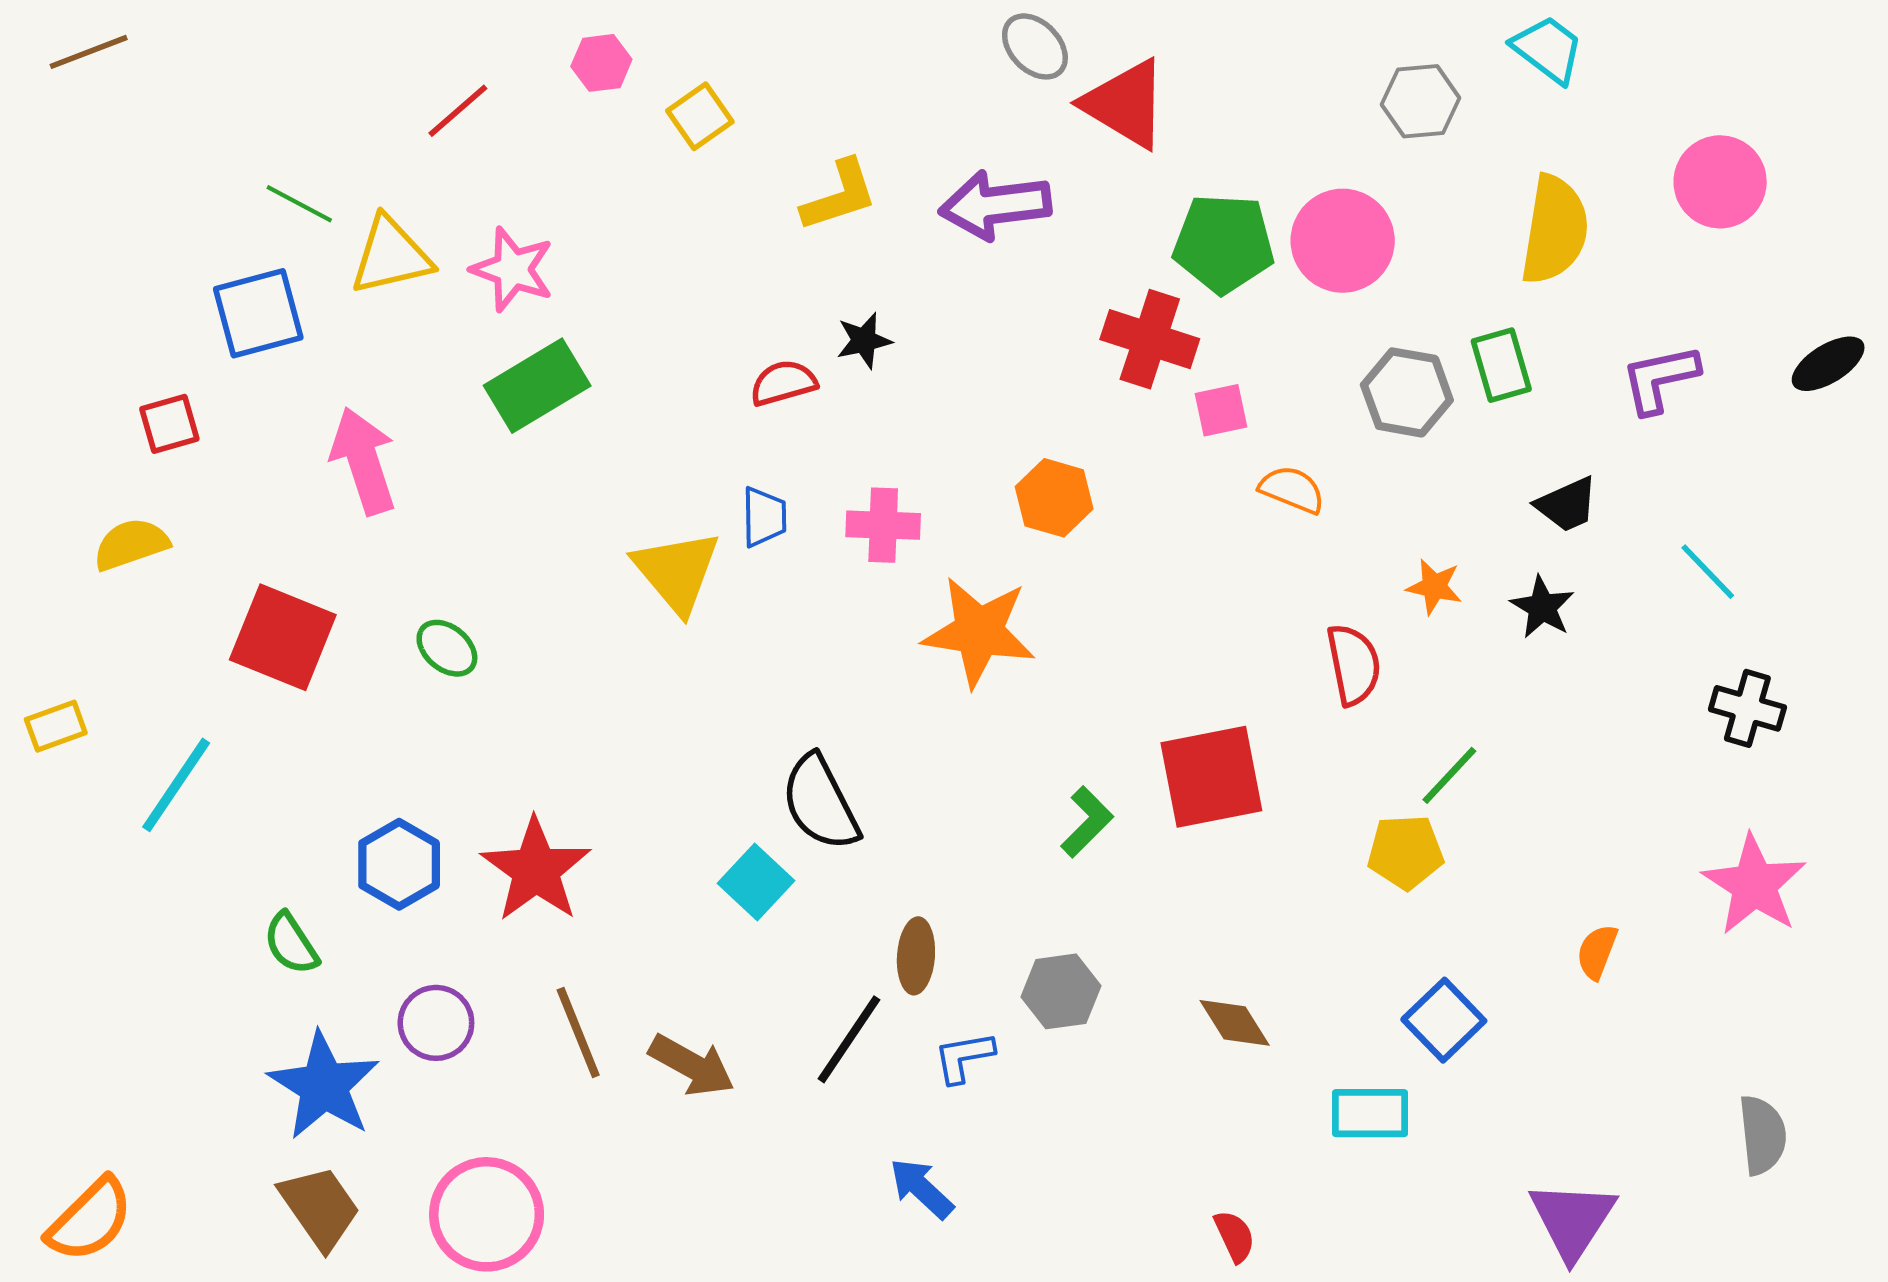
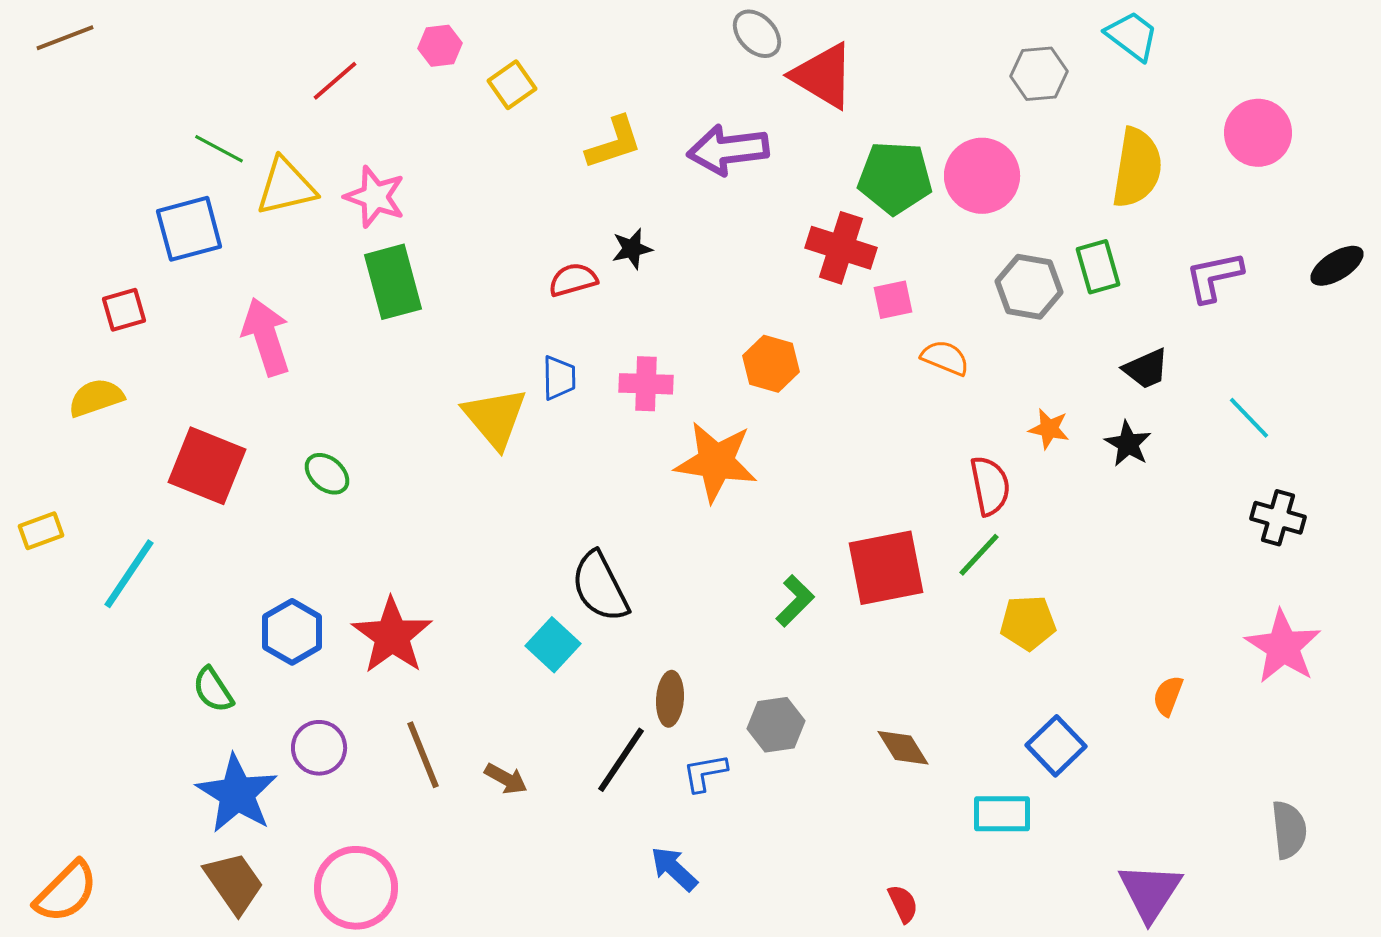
green rectangle: (537, 386) -> (393, 282), turned -74
green line: (1449, 775) -> (979, 555), moved
brown arrow: (692, 1065) -> (506, 779), size x0.7

